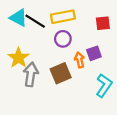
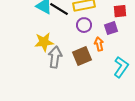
purple square: (94, 53) -> (111, 28), moved
yellow star: (18, 58) -> (44, 42), turned 30

